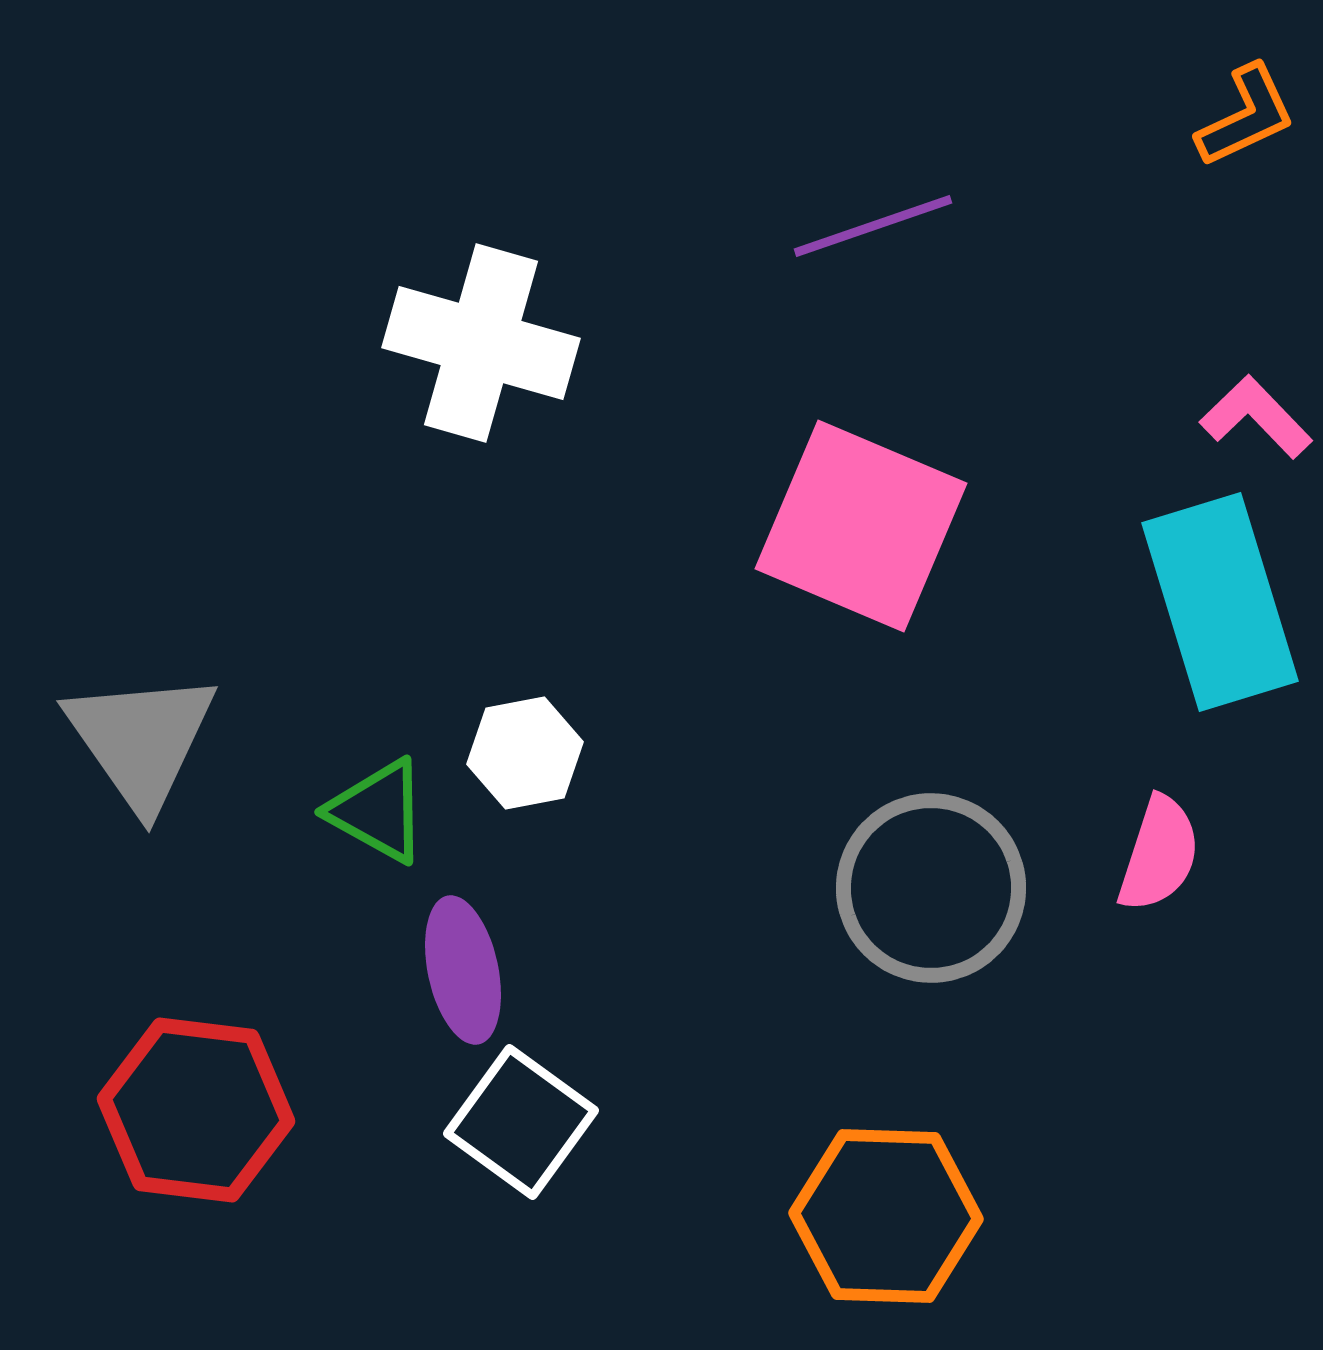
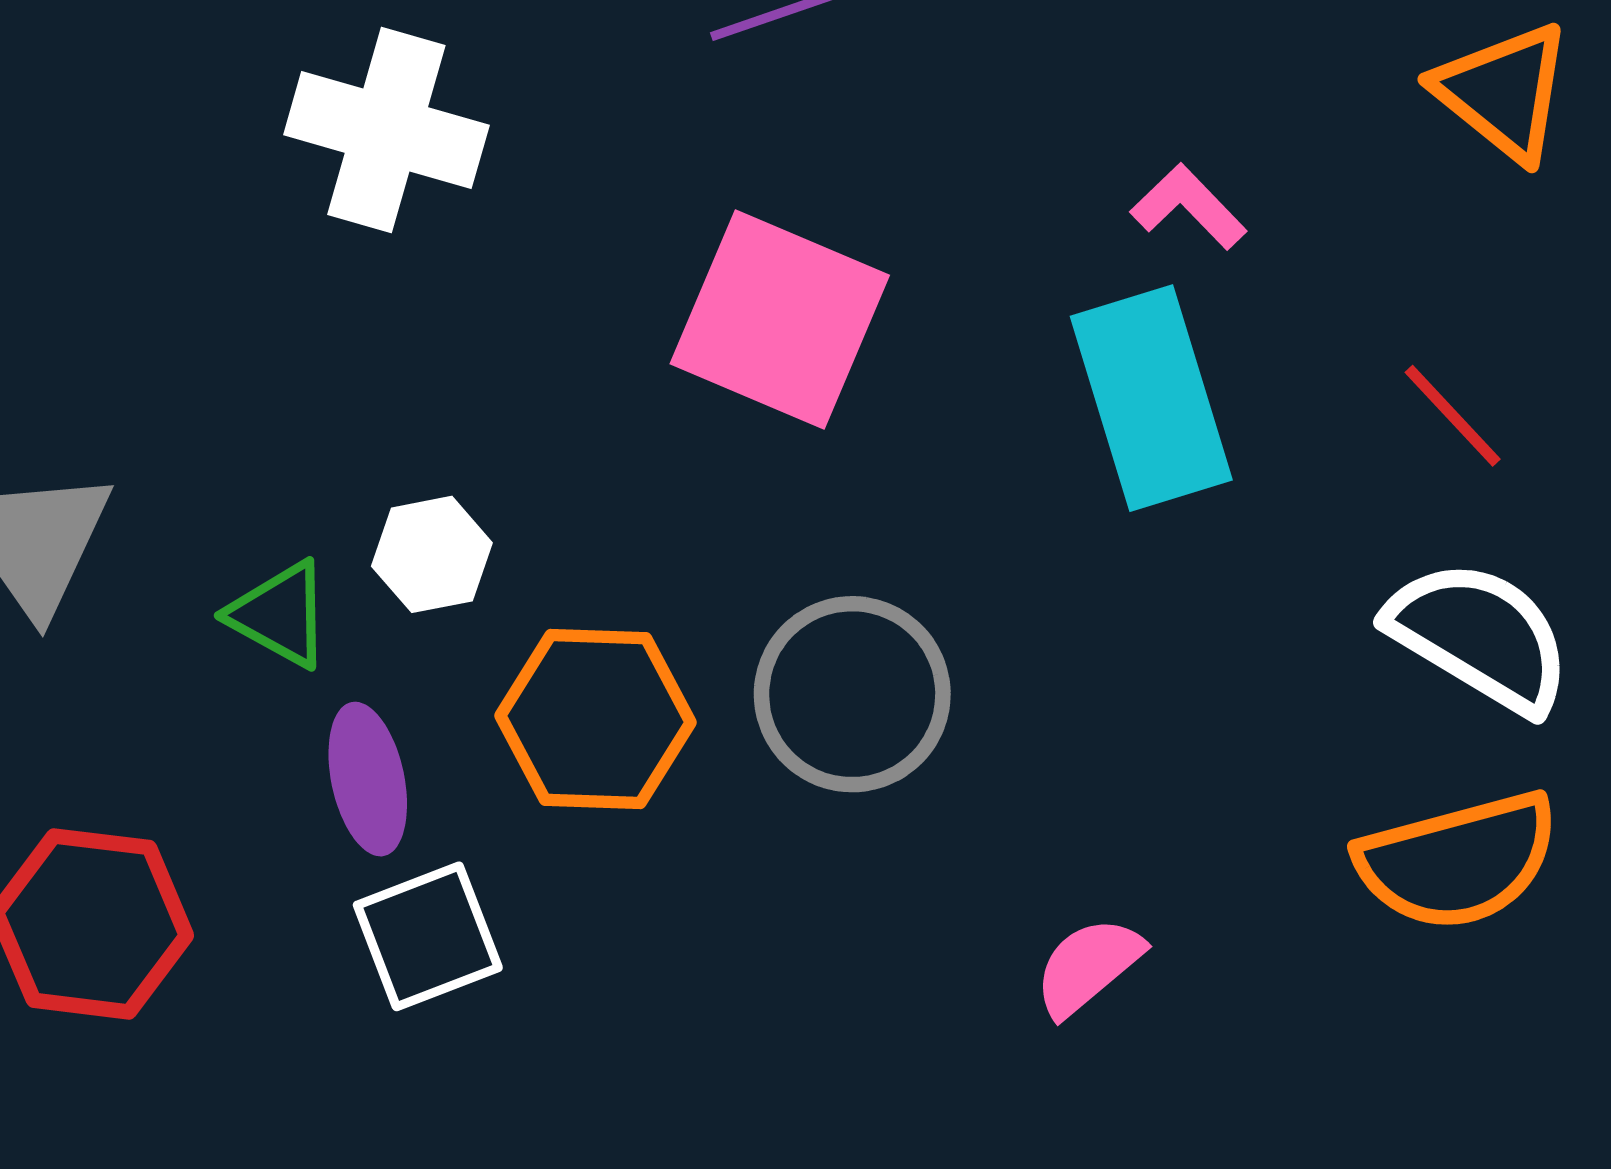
pink semicircle: (1159, 854) -> (1088, 966), moved, turned -148
white square: (521, 1122) -> (428, 936), turned 33
orange hexagon: (886, 1216) -> (595, 719), moved

